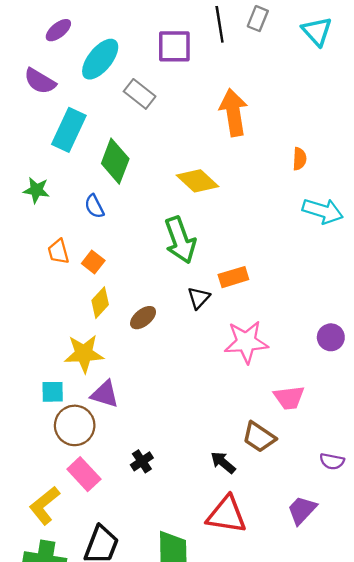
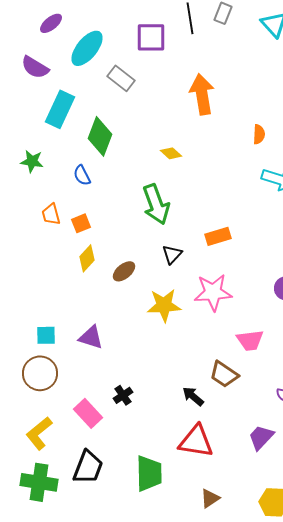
yellow diamond: (198, 181) -> (171, 153), size x0.6
orange square: (93, 262) -> (81, 223), turned 30
orange rectangle: (233, 277) -> (218, 236), moved
yellow star: (84, 354) -> (164, 305), moved
brown circle: (75, 425) -> (40, 373), moved
pink rectangle: (84, 474) -> (88, 413), moved

